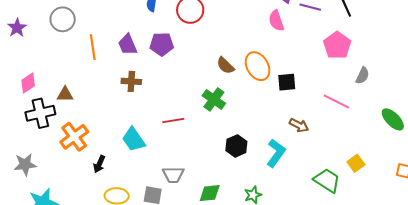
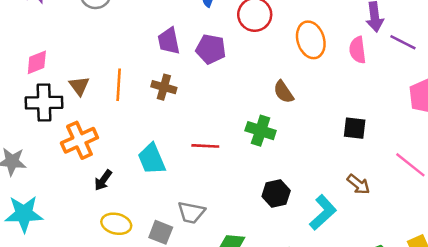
orange line: (93, 47) -> (119, 85), moved
orange ellipse: (258, 66) -> (311, 40), moved
brown triangle: (65, 94) -> (79, 86), turned 42
green cross: (214, 99) -> (261, 131), turned -30

